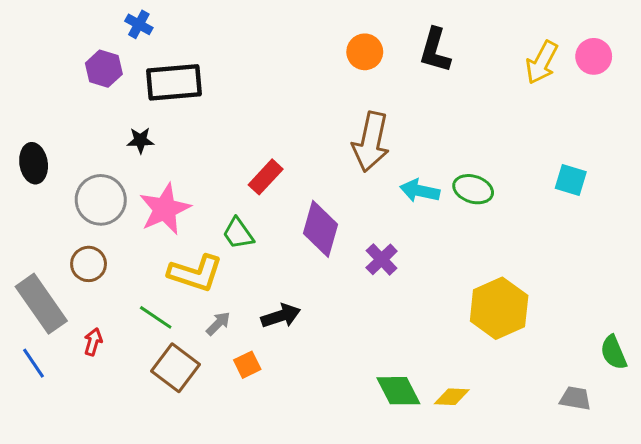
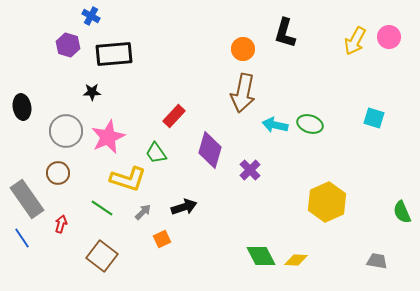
orange circle: (365, 52) -> (243, 49), moved
green semicircle: (614, 352) -> (402, 212), moved
brown square: (176, 368) -> (102, 256), moved

